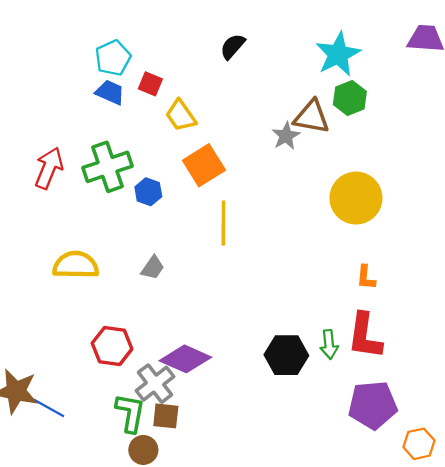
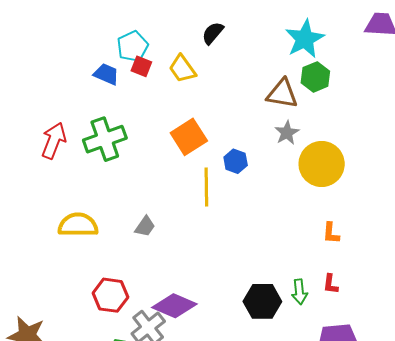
cyan pentagon: (113, 58) -> (133, 46), moved
yellow trapezoid: (181, 115) -> (182, 69), moved
gray star: (286, 136) -> (287, 133), moved
blue hexagon: (148, 192) -> (236, 161), moved
red L-shape: (365, 336) -> (331, 284), size x0.5

